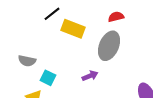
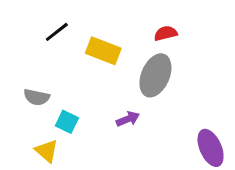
black line: (52, 14) -> (57, 32), moved

